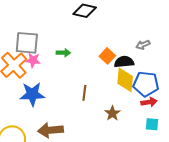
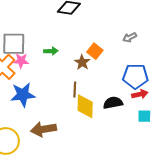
black semicircle: (124, 62) -> (113, 103), moved
yellow diamond: (125, 80) -> (85, 106), moved
brown star: (112, 113) -> (82, 62), moved

